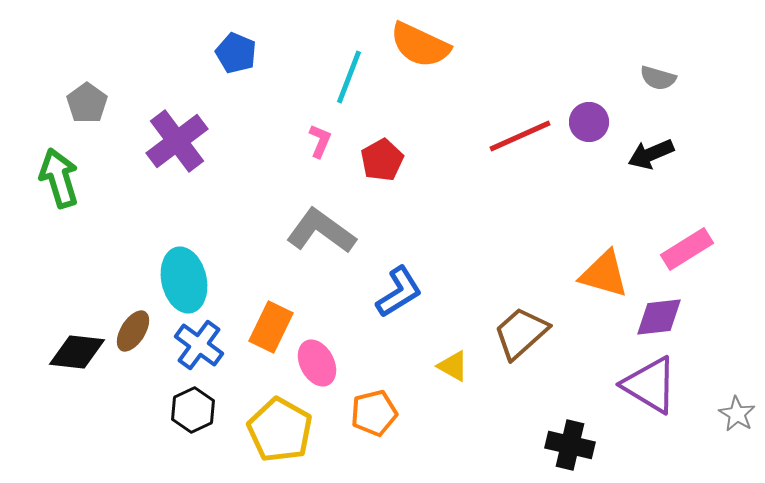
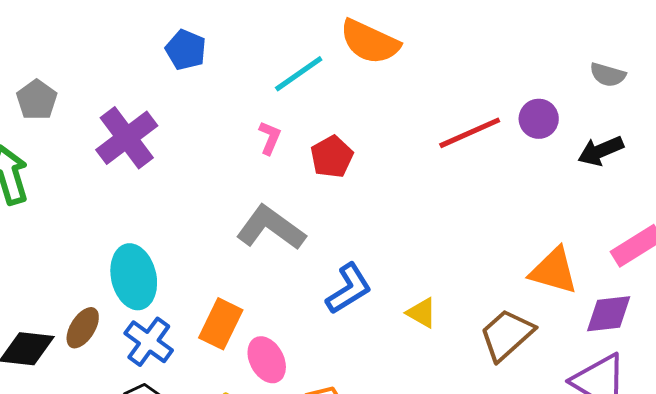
cyan line: (349, 77) -> (299, 74), turned 34
brown trapezoid: (521, 333) -> (507, 335), moved
yellow triangle: (453, 366) -> (422, 313), moved

